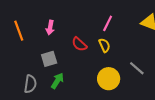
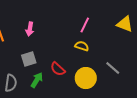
red semicircle: (79, 44) -> (58, 69), moved
yellow semicircle: (104, 45) -> (82, 46), turned -48

